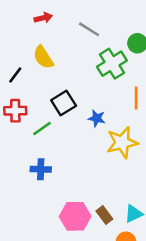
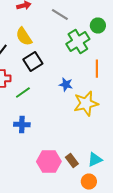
black square: (64, 103) -> (33, 62), moved

